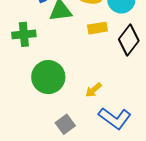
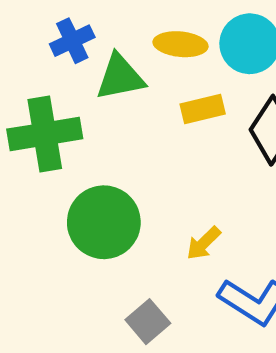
green cross: (24, 34) -> (45, 134), size x1.4

